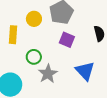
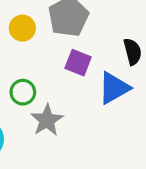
blue triangle: (85, 71) -> (114, 88), moved, turned 45

